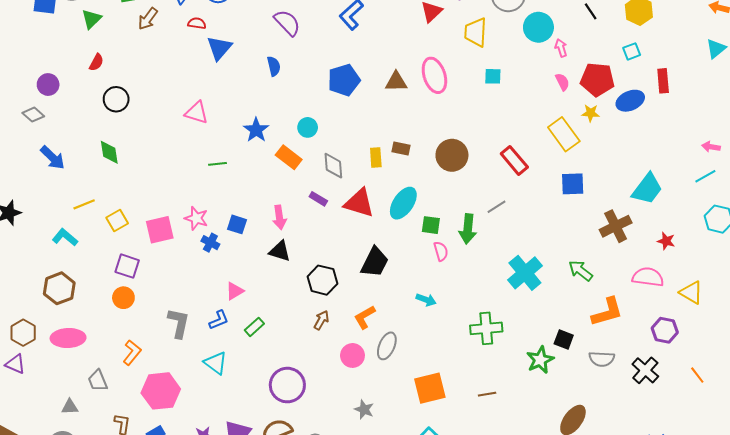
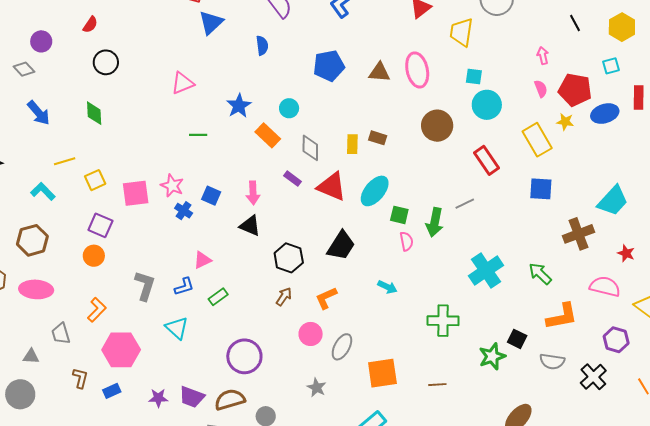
cyan circle: (538, 27) -> (487, 105), moved
pink triangle: (196, 113) -> (183, 83), turned -45
brown circle: (452, 155) -> (437, 126), moved
gray ellipse: (387, 346) -> (342, 347), moved

